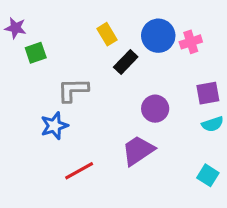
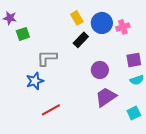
yellow rectangle: (107, 34) -> (77, 18), moved
purple trapezoid: (138, 150) -> (106, 97), moved
cyan square: (208, 175) -> (134, 113), turned 32

